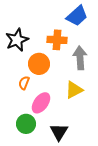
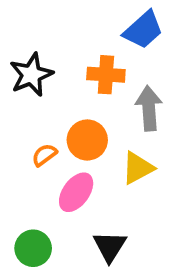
orange circle: (39, 64) -> (87, 140), moved
orange semicircle: (24, 83) -> (44, 155), turned 32
green circle: (26, 124) -> (33, 248), moved

